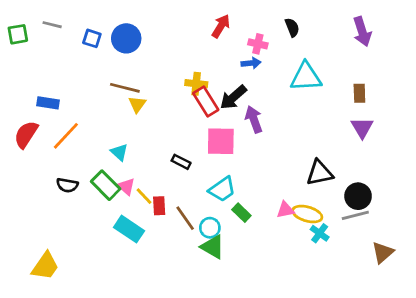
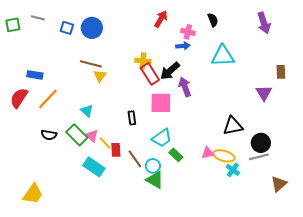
brown rectangle: (359, 93) -> (281, 72), moved
black rectangle: (181, 162) -> (132, 118), turned 56

